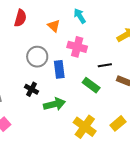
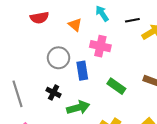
red semicircle: (20, 18) -> (39, 18), turned 66
black line: (105, 65) -> (132, 20), moved

